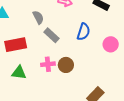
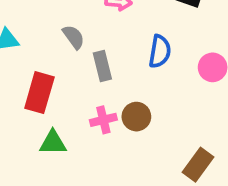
gray rectangle: (51, 35) -> (102, 66), turned 42
red rectangle: (16, 45) -> (39, 93), turned -55

